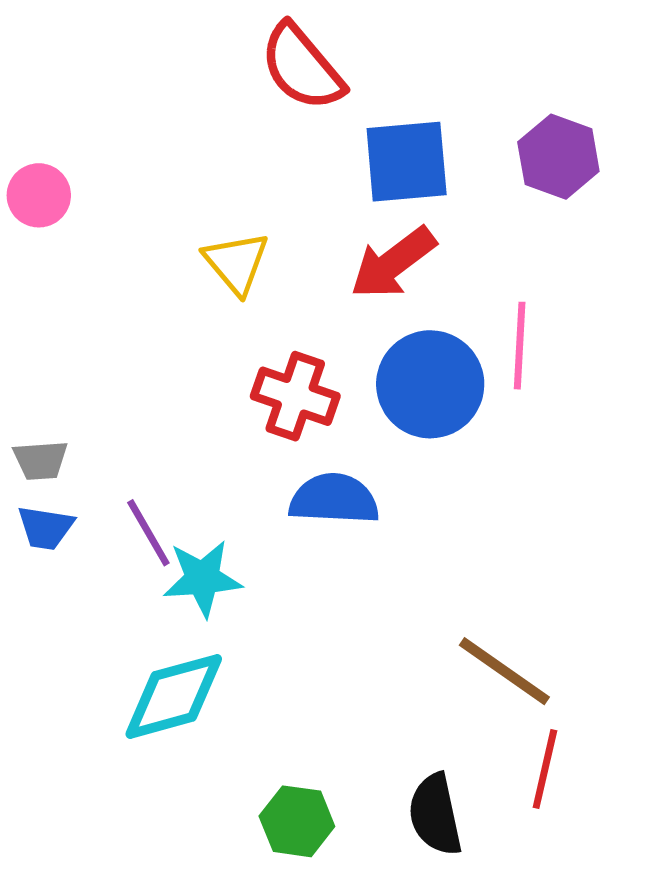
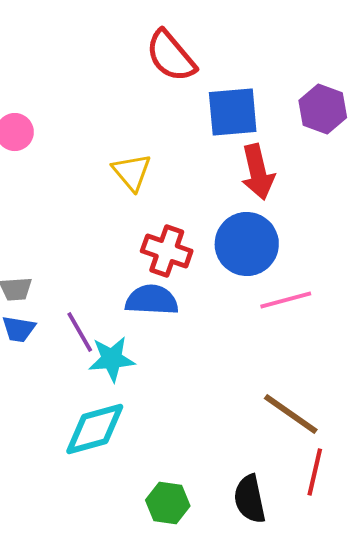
red arrow: (393, 263) -> (258, 172), moved, turned -66
pink line: (520, 346) -> (286, 300), moved, turned 72
blue semicircle: (334, 499) -> (152, 300), moved

